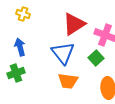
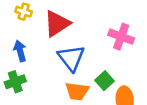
red triangle: (74, 24) -> (57, 23), moved
green square: (96, 58) -> (104, 81), moved

